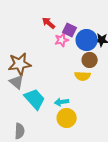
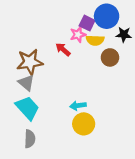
red arrow: (49, 23) -> (63, 49), moved
blue circle: (87, 40) -> (107, 16), moved
yellow semicircle: (83, 76) -> (95, 40), moved
cyan trapezoid: (35, 99) -> (28, 108), moved

